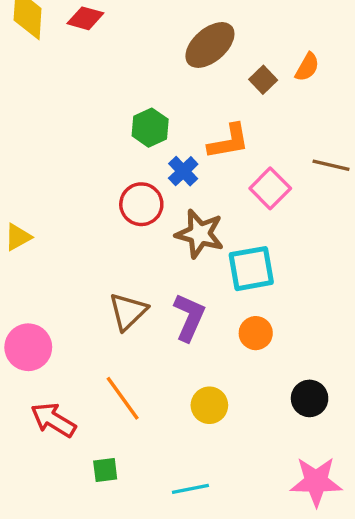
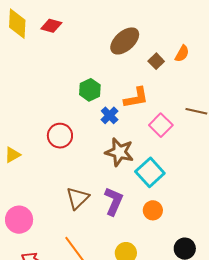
red circle: (141, 204) -> (60, 136), moved
cyan square: (251, 269) -> (150, 172), turned -32

